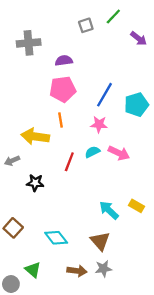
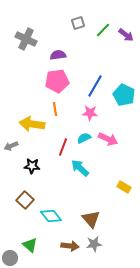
green line: (113, 16) -> (103, 30), moved
gray cross: (29, 43) -> (26, 39), turned 30
cyan pentagon: (136, 105) -> (124, 95), turned -30
cyan arrow: (109, 210) -> (80, 168), moved
brown square: (13, 228) -> (25, 200), moved

